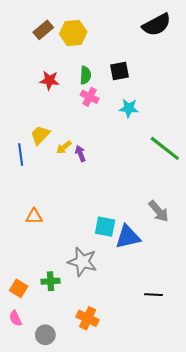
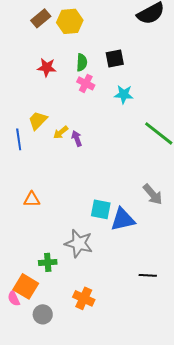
orange square: (19, 288) -> (26, 286), moved, size x1.4

